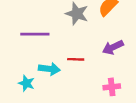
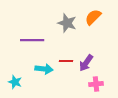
purple arrow: (113, 47) -> (86, 63), moved, turned -30
cyan star: (26, 83) -> (15, 82), moved

